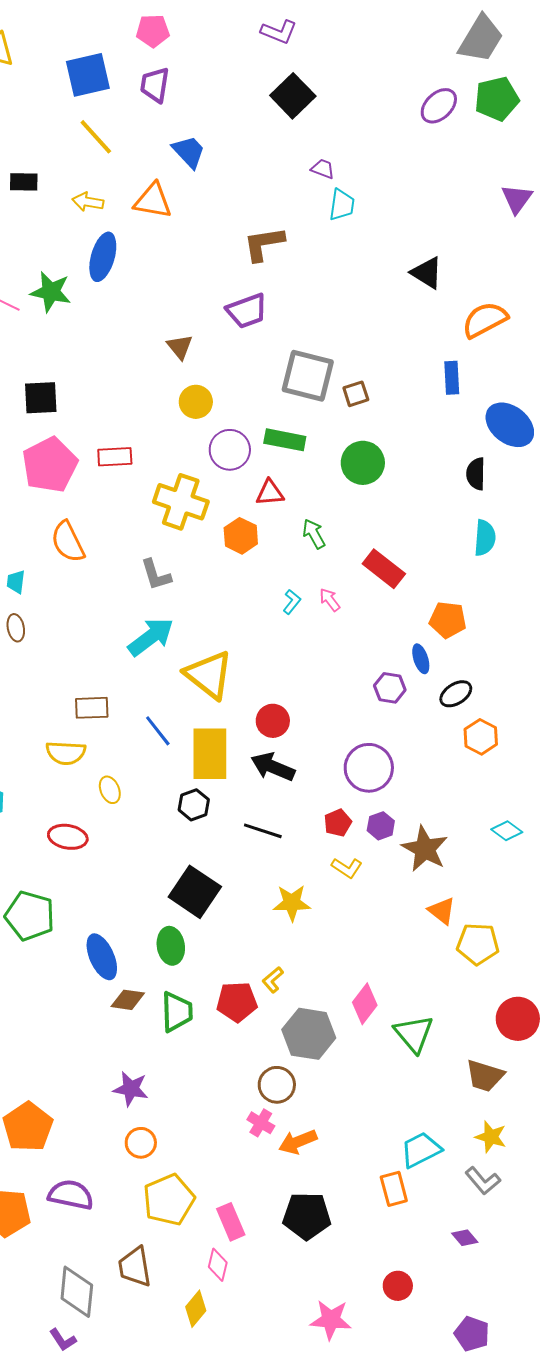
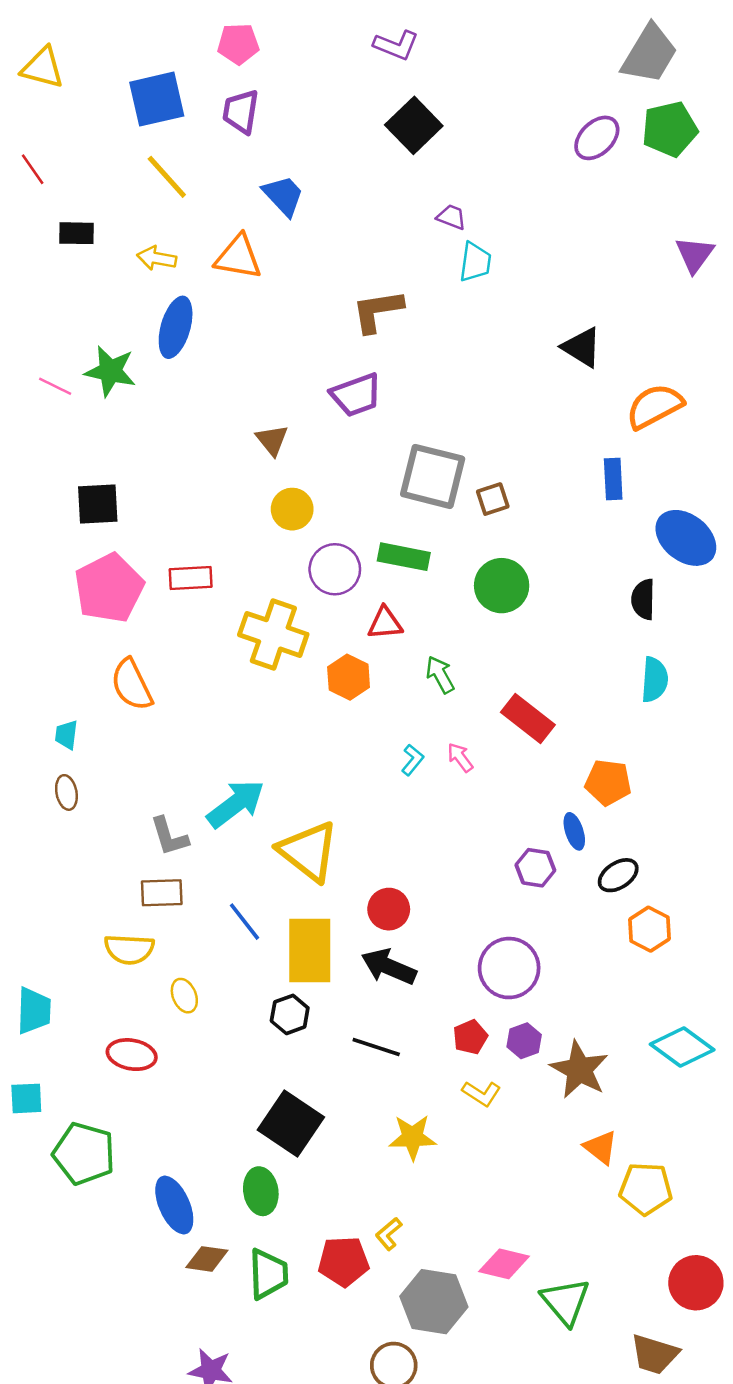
gray L-shape: (156, 575) -> (169, 836), moved
cyan diamond: (507, 831) -> (682, 1047), size x1.6
pink diamond: (365, 1004) -> (504, 1264), turned 66

